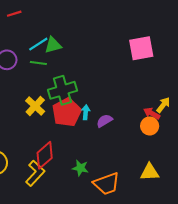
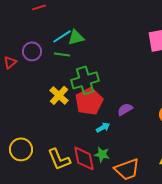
cyan arrow: (86, 112) -> (103, 127), moved, turned 56
red diamond: (45, 155) -> (84, 158), moved, turned -60
yellow L-shape: (35, 173) -> (59, 159), turned 115

